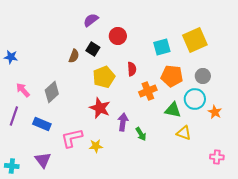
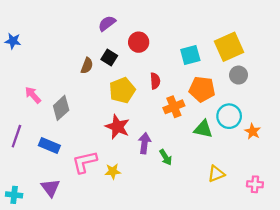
blue star: (11, 57) -> (13, 41), moved
gray circle: (203, 76) -> (239, 75), moved
pink arrow: (23, 90) -> (33, 95), moved
yellow triangle: (184, 133) -> (216, 174), moved, turned -42

